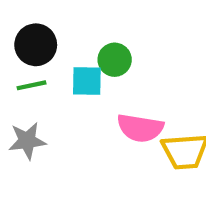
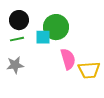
green circle: (115, 60) -> (56, 27), size x1.6
pink semicircle: (140, 128) -> (68, 59), turned -115

